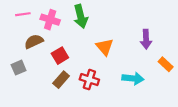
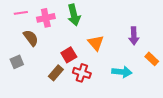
pink cross: (50, 20) -> (46, 18), turned -30
brown semicircle: (34, 41) -> (31, 38), turned 78
red square: (60, 56) -> (69, 55), moved

